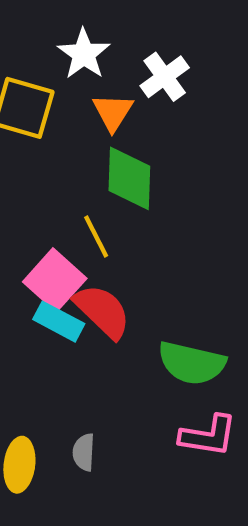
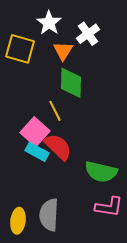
gray semicircle: (84, 452) -> (49, 215), size x1.8

